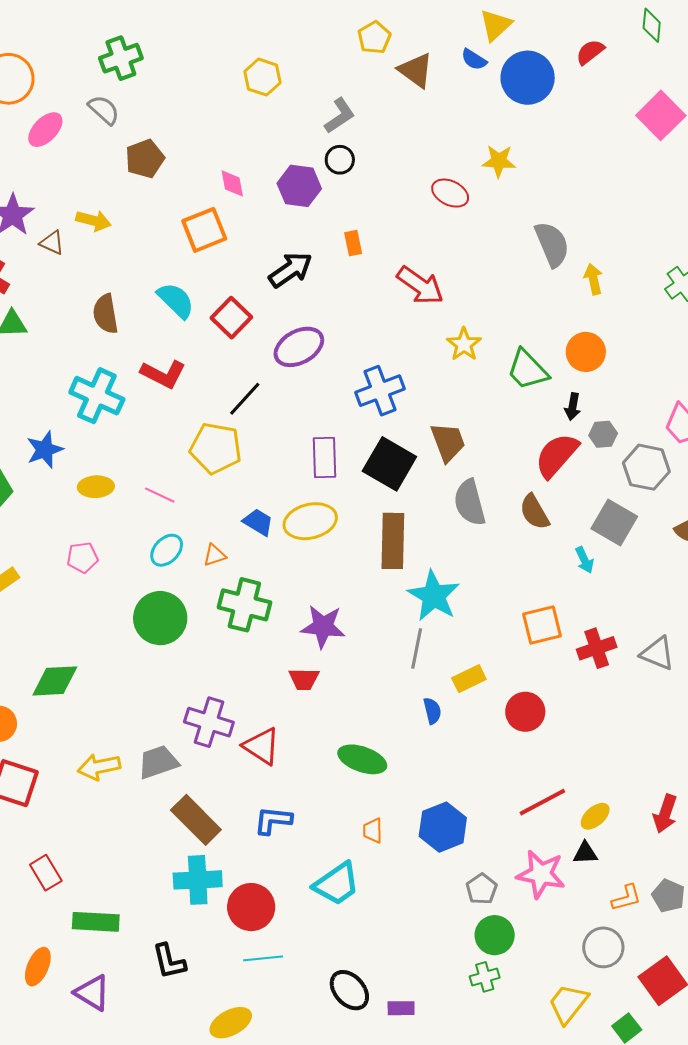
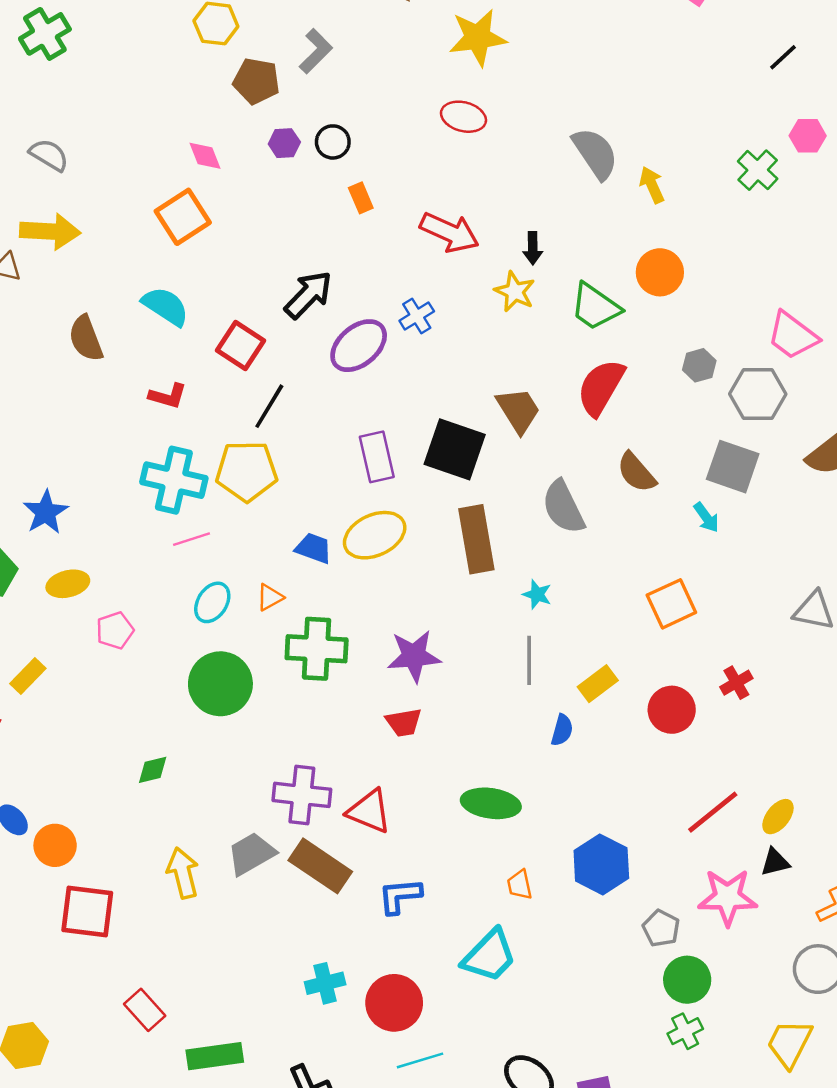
gray semicircle: (104, 110) -> (49, 155), moved
brown pentagon: (145, 159) -> (256, 81), moved, turned -30
black circle: (340, 160) -> (333, 142), moved
yellow star: (499, 161) -> (478, 38), moved, size x1.4
purple hexagon: (299, 186) -> (284, 143), size x0.6
yellow arrow: (93, 221) -> (50, 231), size x1.4
black arrow: (290, 270) -> (308, 295), moved
red square: (231, 318) -> (240, 346), moved
purple ellipse: (299, 347) -> (359, 346), moved
red L-shape: (163, 374) -> (168, 396), size x0.7
blue cross: (380, 391) -> (417, 316), moved, size x0.6
cyan cross: (97, 396) -> (174, 480), moved
black arrow: (573, 407) -> (533, 248), moved
red semicircle: (557, 455) -> (601, 387), moved
yellow ellipse: (96, 487) -> (68, 584), moved
pink line: (160, 495) -> (191, 539), turned -32
gray semicircle: (470, 503) -> (563, 507), moved
cyan star: (434, 596) -> (537, 594), size x0.5
red cross: (597, 648) -> (736, 683), moved, size x0.7
green diamond: (55, 681) -> (153, 770), moved, size x0.6
blue semicircle: (432, 711) -> (562, 730), turned 40
yellow arrow: (99, 767) -> (183, 873), turned 99
brown rectangle: (196, 820) -> (320, 866), moved
cyan cross: (198, 880) -> (325, 983), size x0.7

